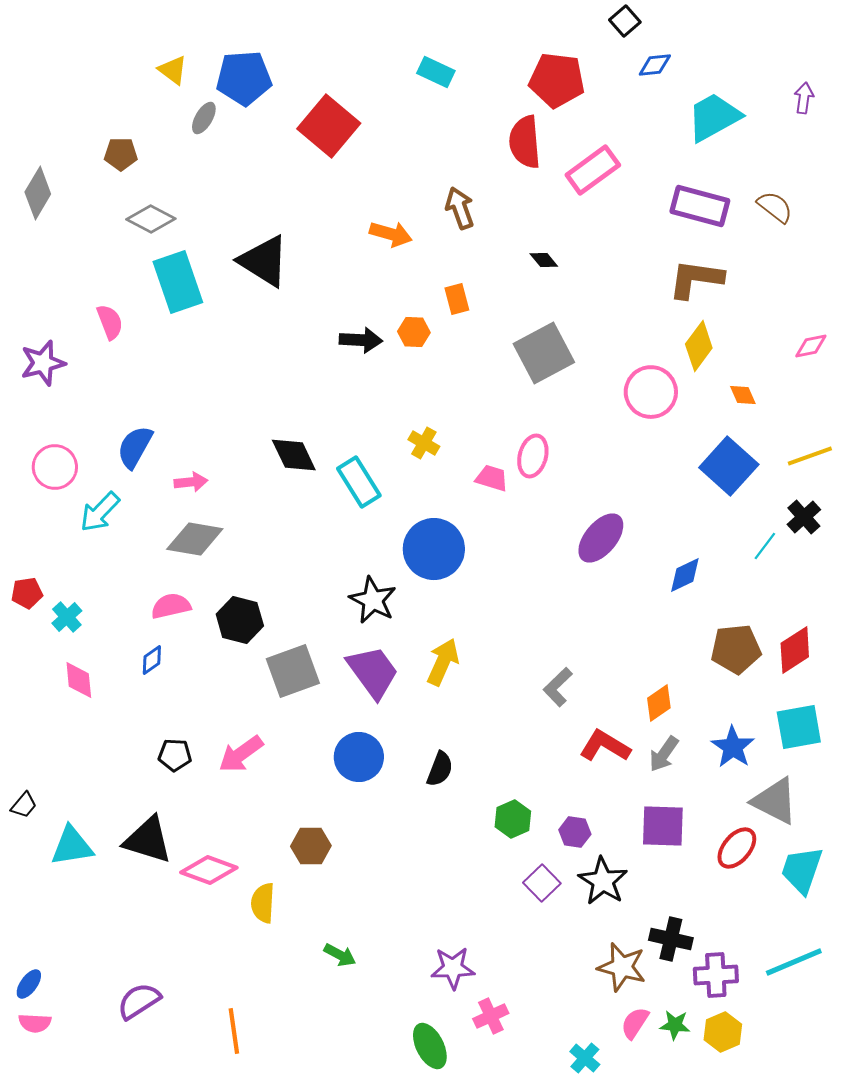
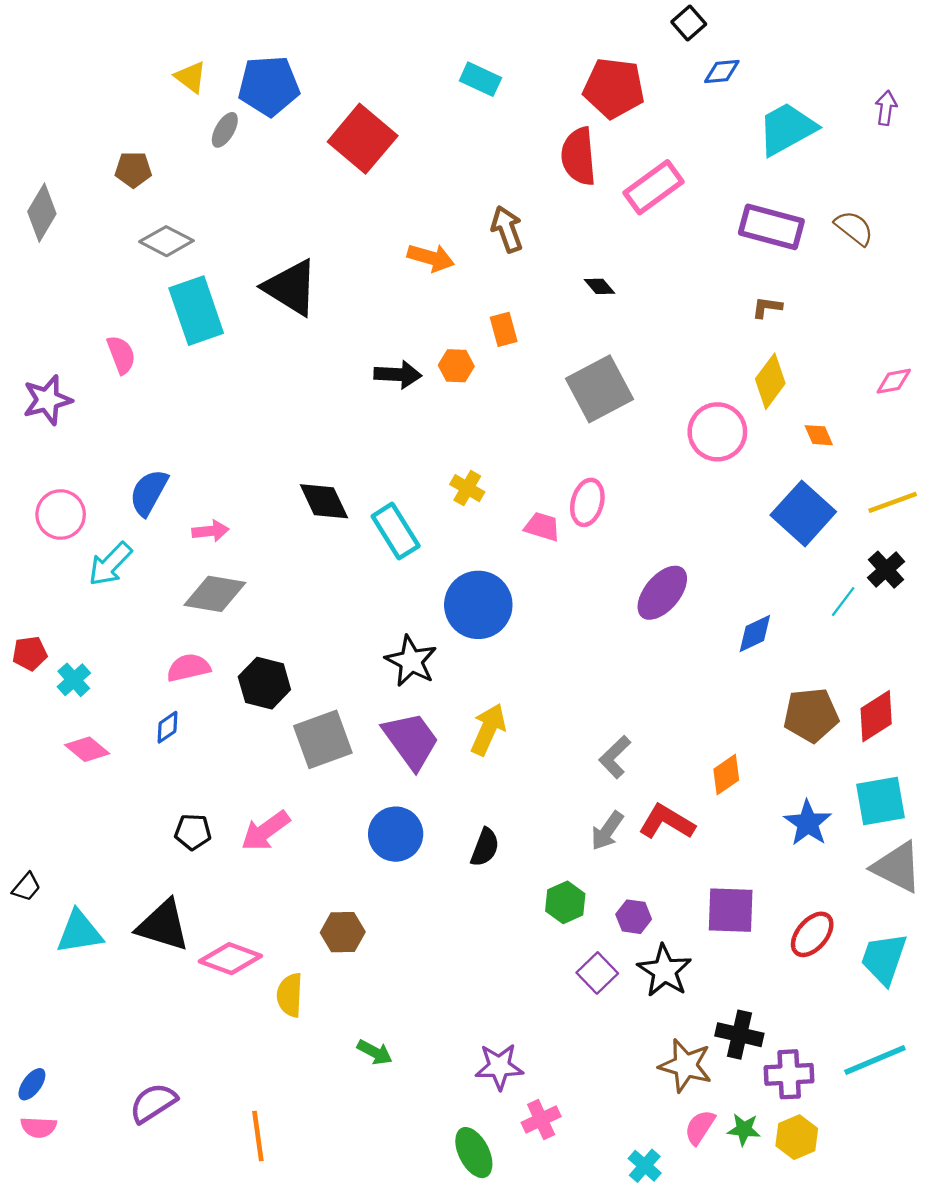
brown L-shape: (696, 279) -> (767, 307), size x0.5
pink diamond: (79, 680) -> (87, 749), turned -45
gray arrow: (664, 754) -> (607, 831), moved
gray triangle: (775, 801) -> (897, 867), moved

